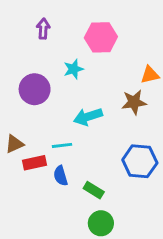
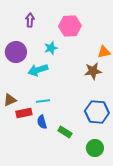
purple circle: (35, 89) -> (16, 52), moved
cyan arrow: (88, 117) -> (38, 70), moved
green circle: (101, 223) -> (95, 148), moved

